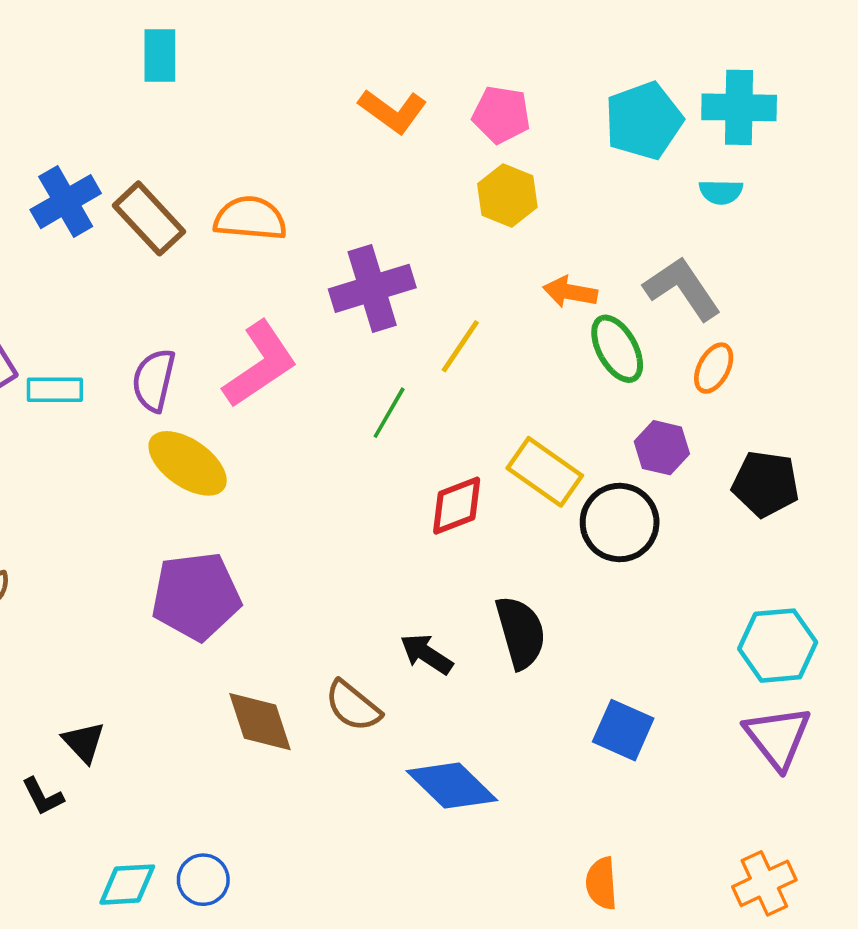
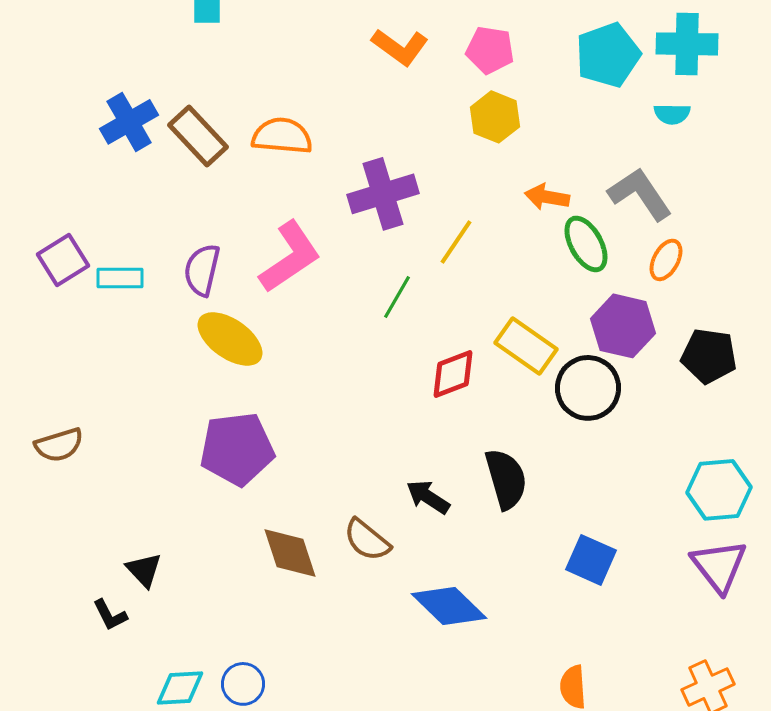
purple hexagon: (662, 448) -> (623, 326), size x1.4

